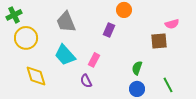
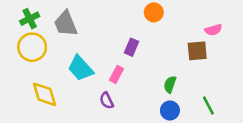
green cross: (14, 15) -> (30, 19), moved
gray trapezoid: (66, 22) -> (66, 24), moved
purple rectangle: (109, 30) -> (131, 47), moved

